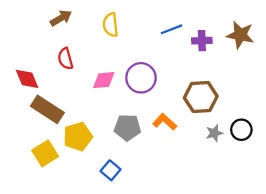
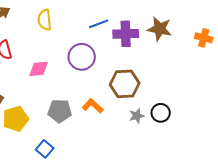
purple cross: (202, 41) -> (126, 34), size x1.4
purple circle: (141, 78) -> (82, 57), moved

